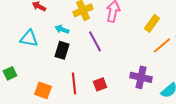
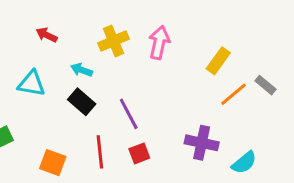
purple line: (95, 41) -> (129, 114), moved
black rectangle: (62, 50) -> (82, 102), turned -66

